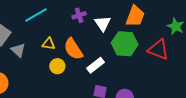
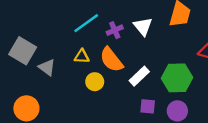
cyan line: (36, 15) -> (86, 23), moved
purple cross: (79, 15) -> (115, 30), moved
green hexagon: (125, 44) -> (177, 78), moved

